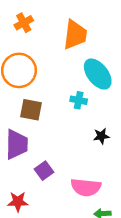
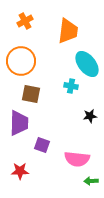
purple square: (44, 171) -> (42, 145), turned -35

